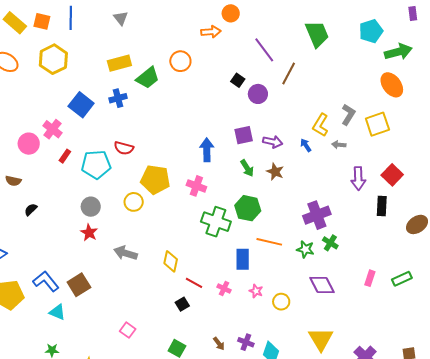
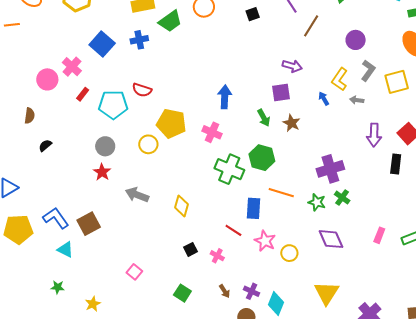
black square: (238, 80) -> (253, 14), moved, turned 32
purple circle: (258, 94) -> (356, 40), moved
purple square: (244, 135) -> (281, 93), moved
purple arrow: (273, 142) -> (292, 66), moved
brown semicircle: (13, 181) -> (30, 116), turned -98
red line: (194, 283) -> (233, 230), moved
pink cross: (224, 289) -> (217, 256), moved
pink star: (256, 291) -> (265, 241), size x1.5

